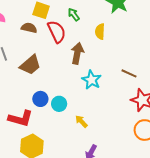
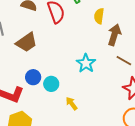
brown arrow: (77, 53) -> (114, 35), moved

